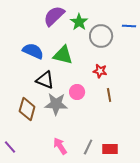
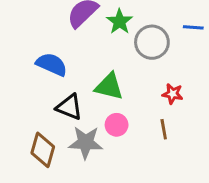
green triangle: (63, 55) -> (109, 86), moved
red star: (100, 71) -> (173, 94), moved

